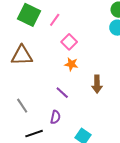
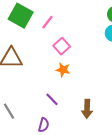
brown arrow: (97, 84) -> (87, 109), moved

